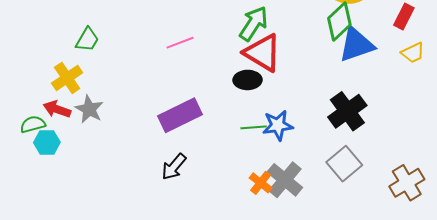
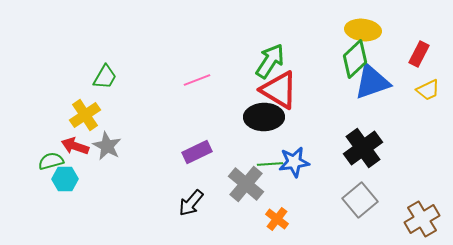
black ellipse: (248, 80) -> (264, 117), size x1.4
purple rectangle: (180, 115) -> (197, 152), size x0.7
gray cross: (285, 180) -> (246, 184), moved

